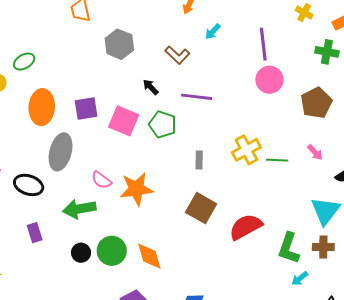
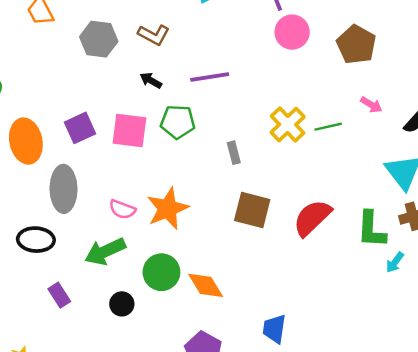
brown L-shape: (177, 55) -> (154, 35), moved
green circle: (112, 251) -> (161, 272), moved

